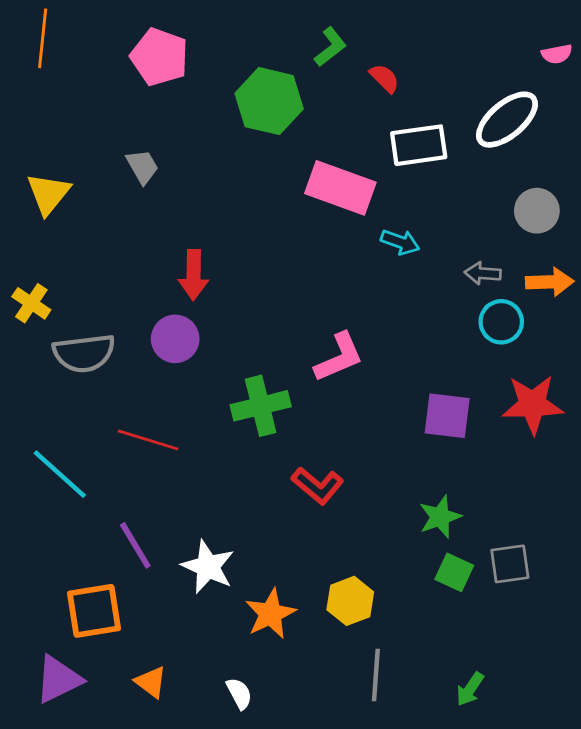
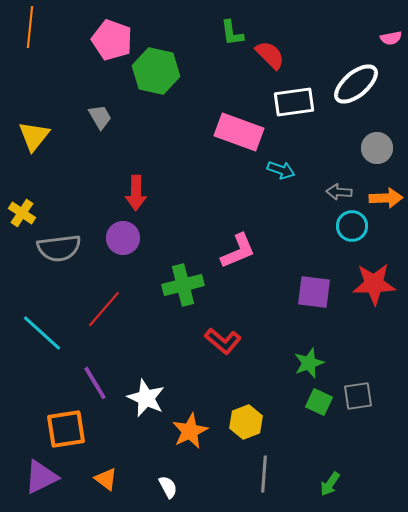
green L-shape: (330, 47) -> (232, 33), turned 120
red semicircle: (384, 78) -> (270, 55), size x1.4
green hexagon: (269, 101) -> (156, 71), moved
red line: (148, 440) -> (104, 309), turned -66

